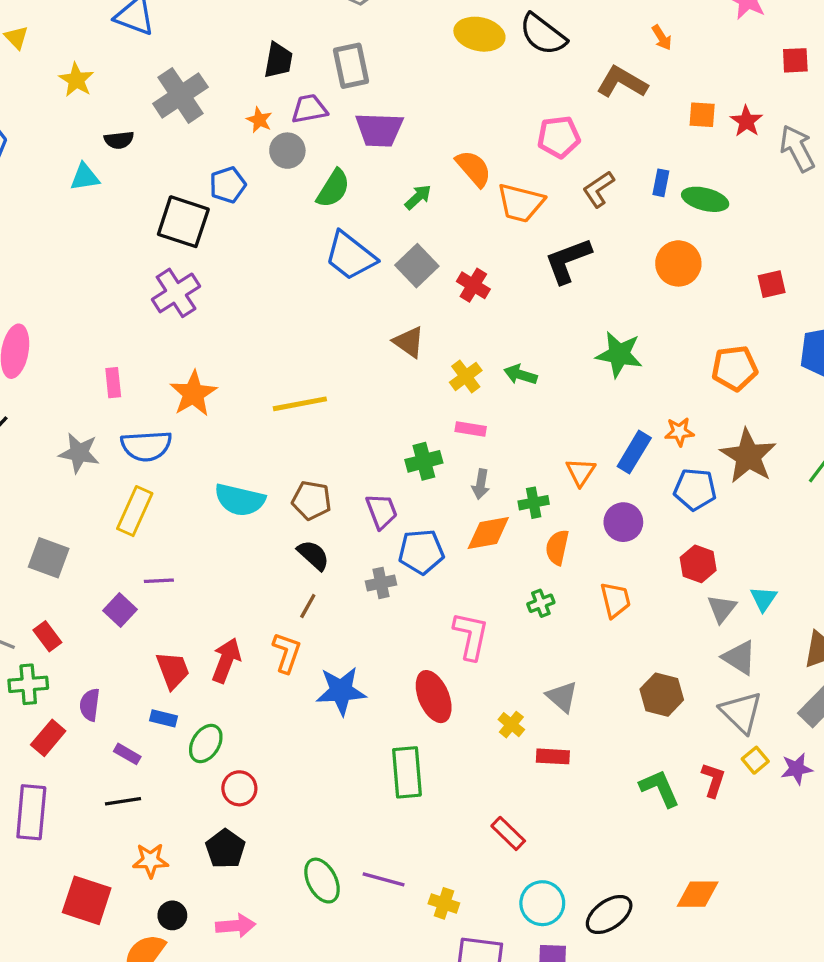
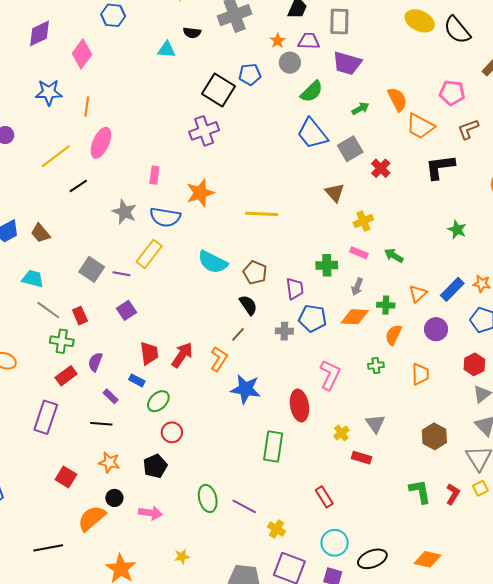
green star: (619, 354) -> (457, 230), size x0.7
green arrow: (520, 375) -> (394, 256), moved
purple line: (159, 581) -> (121, 274), moved
red square: (87, 900) -> (66, 477), size x0.7

